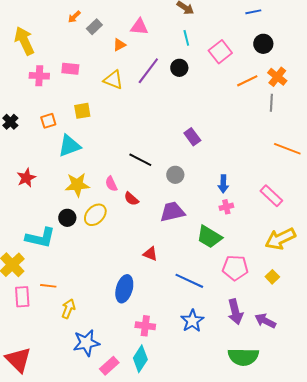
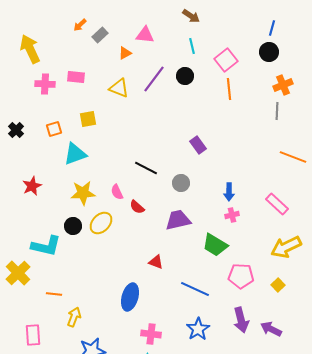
blue line: (253, 12) -> (272, 28), moved, turned -63
orange cross: (277, 77) -> (283, 85), turned 30
orange line: (247, 81) -> (229, 89), moved, turned -70
pink rectangle: (22, 297) -> (33, 335), moved

